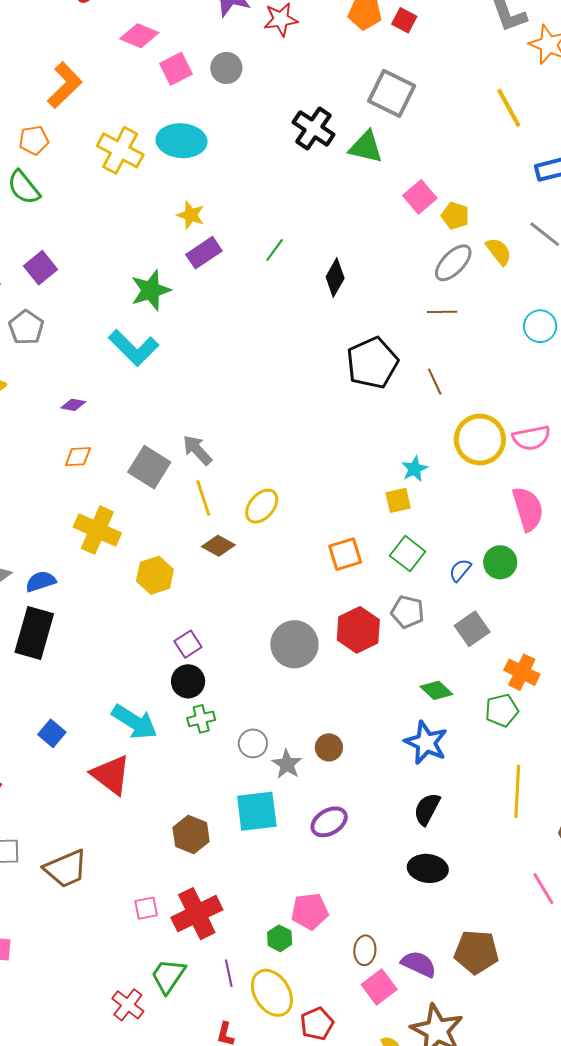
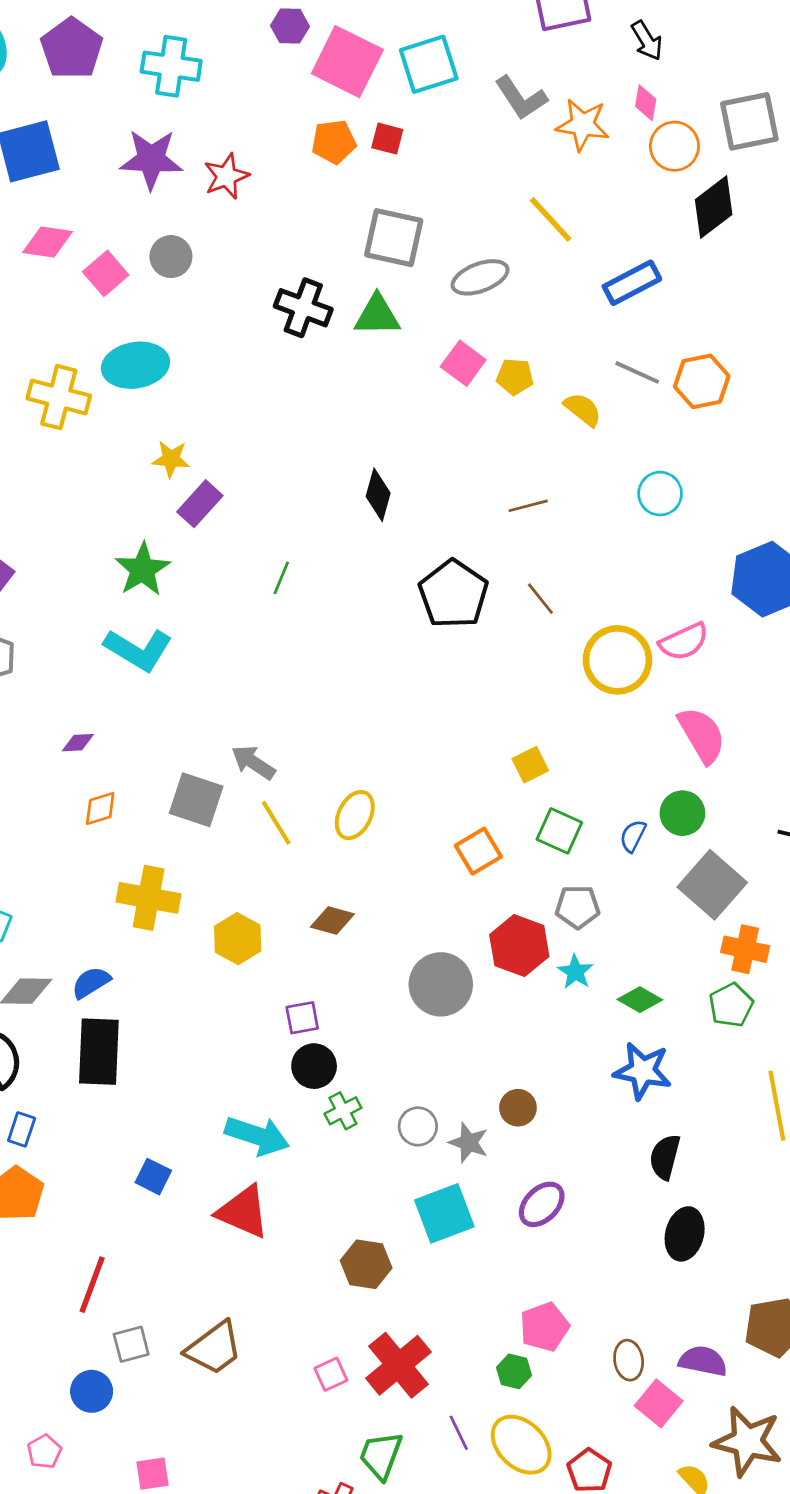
green line: (275, 250) -> (281, 578), moved
gray ellipse: (453, 263) -> (480, 277), moved, turned 39
cyan star: (414, 469) -> (575, 972), moved
brown diamond: (218, 546) -> (332, 921), moved
gray square: (472, 629) -> (712, 885), moved, size x1.4
purple square: (188, 644) -> (302, 1018), turned 36
black ellipse: (428, 868) -> (685, 1234), turned -69

